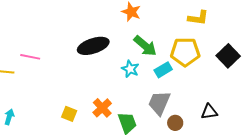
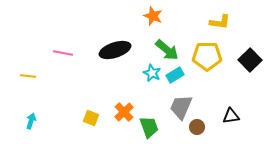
pink line: (30, 57) -> (63, 53), moved
cyan rectangle: (163, 70) -> (175, 75), moved

